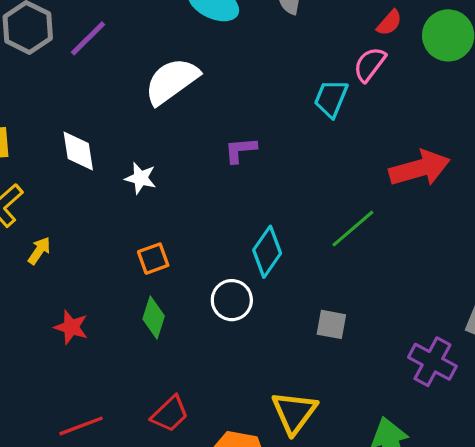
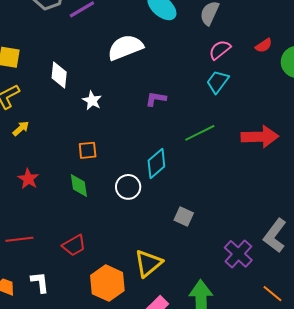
pink semicircle: (370, 64) -> (220, 50), moved
green line: (353, 229) -> (200, 133), moved
green diamond: (154, 317) -> (79, 186), turned -40

